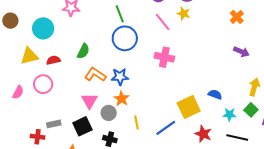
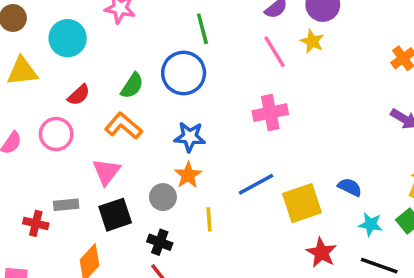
blue circle: (125, 38) -> (184, 73), moved
yellow triangle: (29, 56) -> (22, 71), moved
pink cross: (164, 57) -> (270, 113), turned -30
red semicircle: (53, 60) -> (79, 95), turned 144
orange L-shape: (95, 75) -> (123, 126), moved
pink triangle: (89, 101) -> (106, 172), moved
blue line: (166, 128) -> (256, 184), moved

